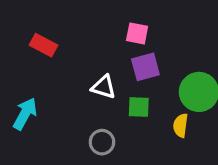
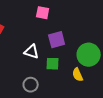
pink square: (137, 33) -> (43, 13), moved
yellow semicircle: (181, 125) -> (78, 75), turned -32

